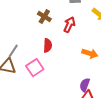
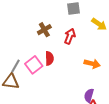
brown cross: (44, 16) -> (44, 30), turned 32
pink square: (35, 68) -> (34, 65), moved

